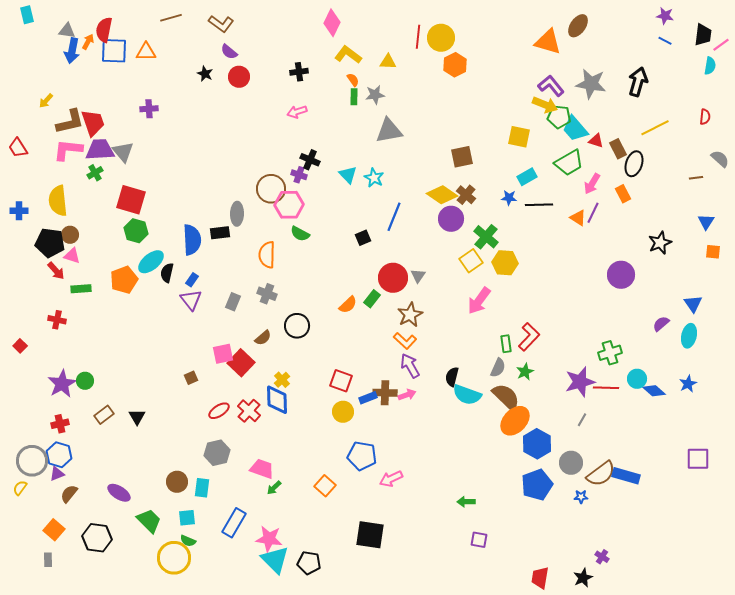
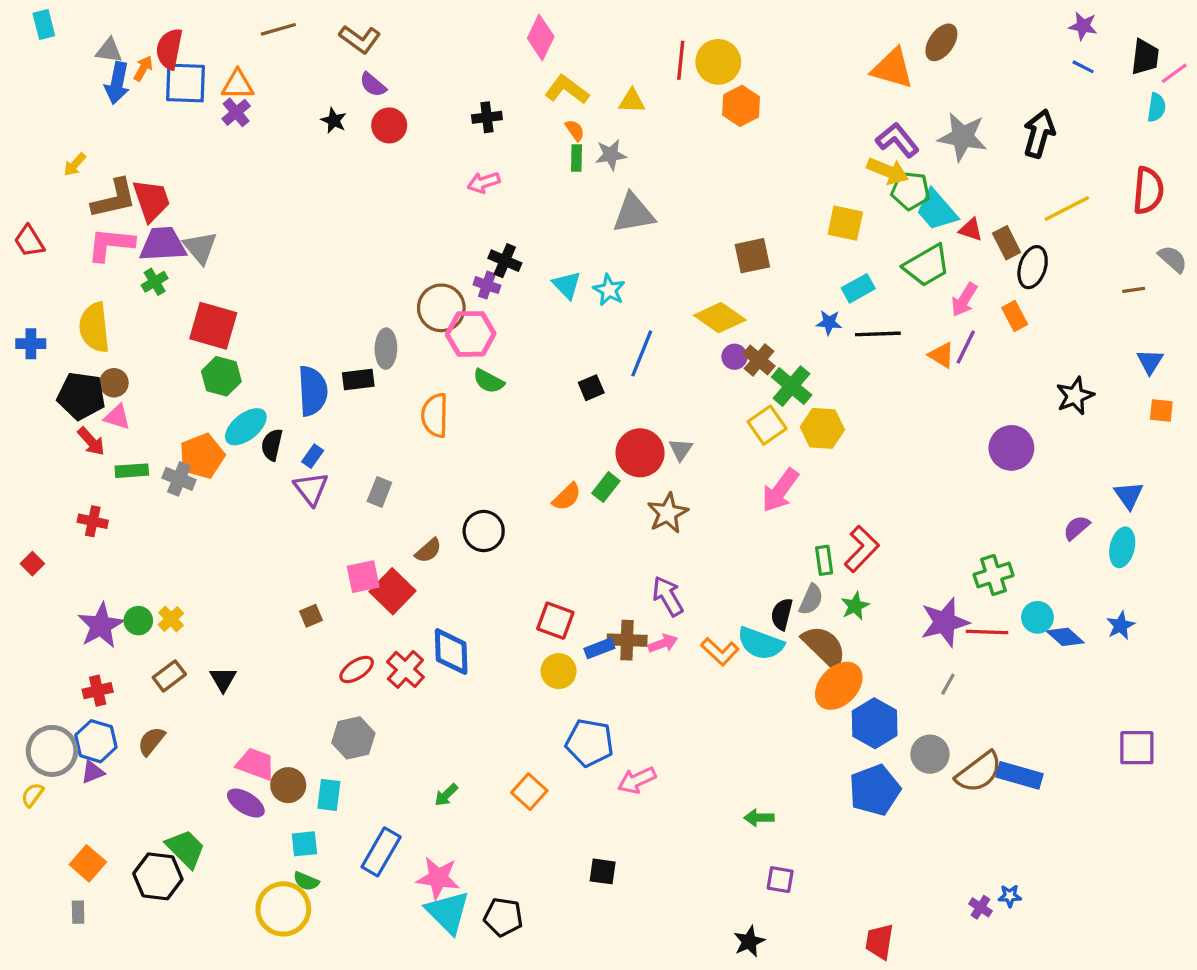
purple cross: (149, 109) -> (236, 112), moved, turned -36
red semicircle: (705, 117) -> (1148, 191), size x1.8
brown cross: (466, 195) -> (759, 360), moved
purple circle: (451, 219) -> (735, 357), size x0.6
gray cross: (267, 294) -> (179, 479), moved
orange L-shape: (405, 341) -> (720, 652), moved
black semicircle: (452, 377) -> (782, 614), moved
yellow cross: (282, 380) -> (171, 619), moved
pink trapezoid: (262, 469) -> (256, 764), moved
purple ellipse: (119, 493) -> (246, 803), moved
brown semicircle: (69, 494) -> (151, 741), moved
blue star: (581, 497) -> (1010, 896), moved
green trapezoid: (149, 521) -> (186, 849), moved
black square: (370, 535) -> (603, 871), size x0.6
black star: (583, 578) -> (749, 941), moved

